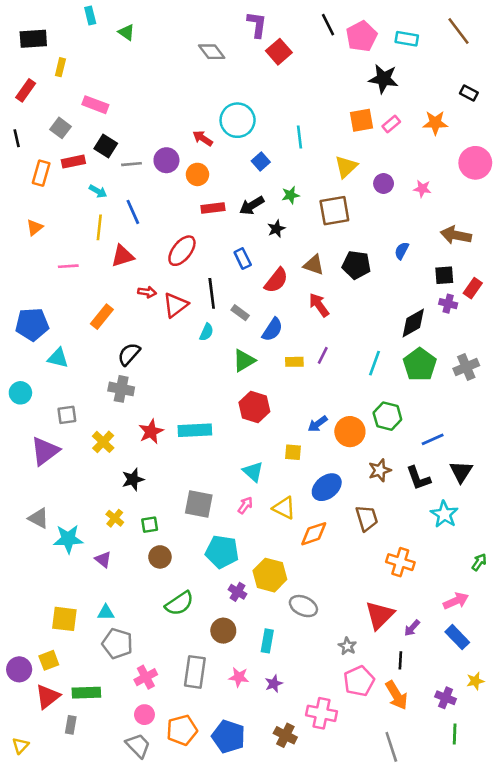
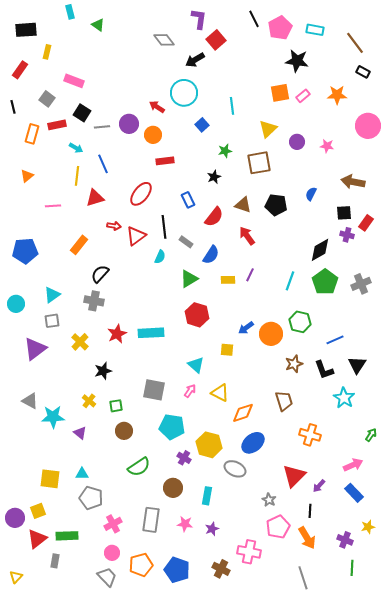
brown line: (458, 31) -> (355, 43), moved
black arrow: (252, 205) -> (195, 60), moved
cyan triangle: (58, 358) -> (52, 295), moved, turned -48
blue ellipse: (327, 487) -> (253, 443), moved

